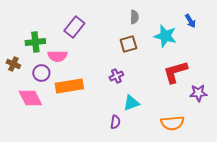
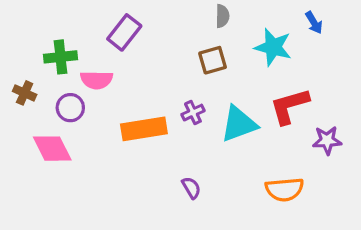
orange rectangle: (69, 86) -> (144, 129), moved
cyan triangle: (131, 103) -> (239, 124), moved, size x1.4
purple semicircle: (115, 122) -> (191, 188), turned -40

